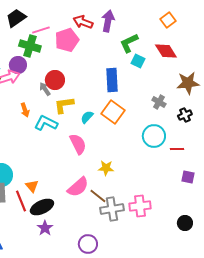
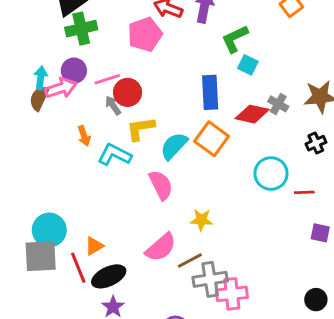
pink line: (41, 30) -> (107, 79), moved
green cross: (30, 46) -> (81, 29), moved, turned -30
red diamond: (166, 51) -> (252, 114), moved, turned -45
gray cross: (159, 102) -> (278, 104), moved
cyan semicircle: (87, 117) -> (174, 146), size x1.5
orange triangle: (32, 186) -> (94, 246), turned 40
brown line: (98, 196) -> (190, 260), turned -66
pink cross: (140, 206) -> (232, 294), moved

